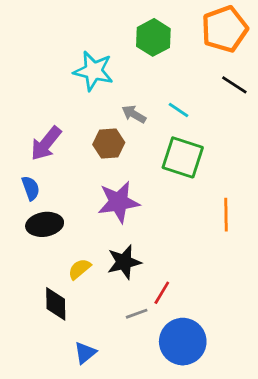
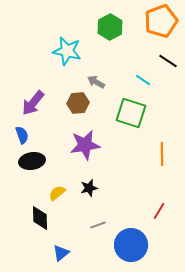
cyan line: (179, 110) -> (143, 80), moved
black star: (124, 262) -> (89, 188), size x0.7
red line: (162, 293) -> (159, 211), moved

